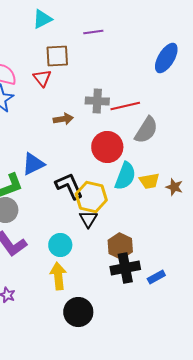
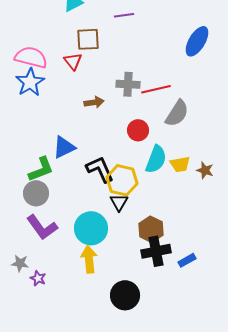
red circle: (107, 147) -> (138, 130), size x0.7
cyan circle: (60, 245) -> (91, 228), size x1.4
black circle: (78, 312) -> (125, 295), moved

